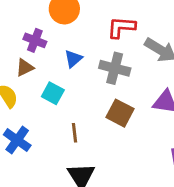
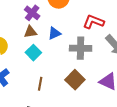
brown triangle: (25, 68) -> (30, 32), moved
gray cross: (115, 68) -> (81, 48), turned -30

